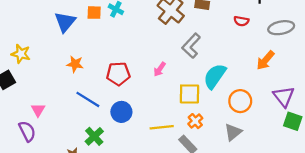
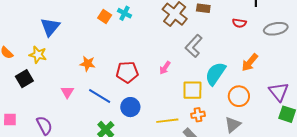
orange square: (94, 13) -> (105, 16), turned 32
blue triangle: (65, 22) -> (50, 27), moved
orange arrow: (265, 60) -> (250, 62), moved
pink triangle: (38, 110) -> (67, 92), moved
orange cross: (195, 121) -> (198, 115), turned 32

